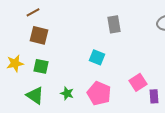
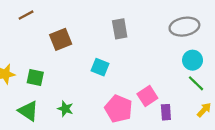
brown square: (39, 35) -> (61, 39), moved, turned -36
pink pentagon: (99, 93) -> (118, 109), moved

